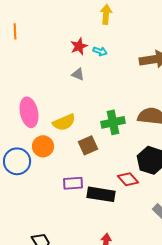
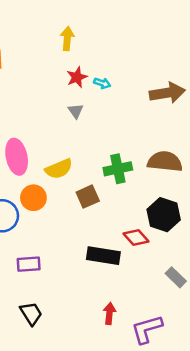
yellow arrow: (106, 14) -> (67, 39), moved
gray triangle: (78, 74) -> (76, 111), turned 32
purple rectangle: (73, 183) -> (29, 264), moved

